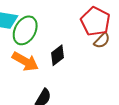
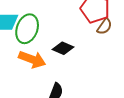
black diamond: (57, 55) -> (63, 48), turned 70

